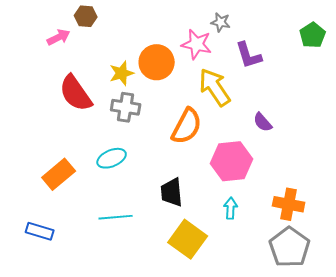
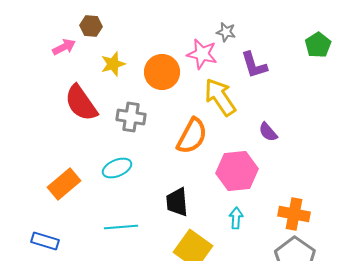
yellow star: (122, 73) -> (113, 64), moved

